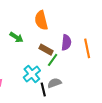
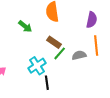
purple semicircle: (66, 42) -> (92, 20), moved
gray semicircle: (54, 83) -> (79, 55), moved

